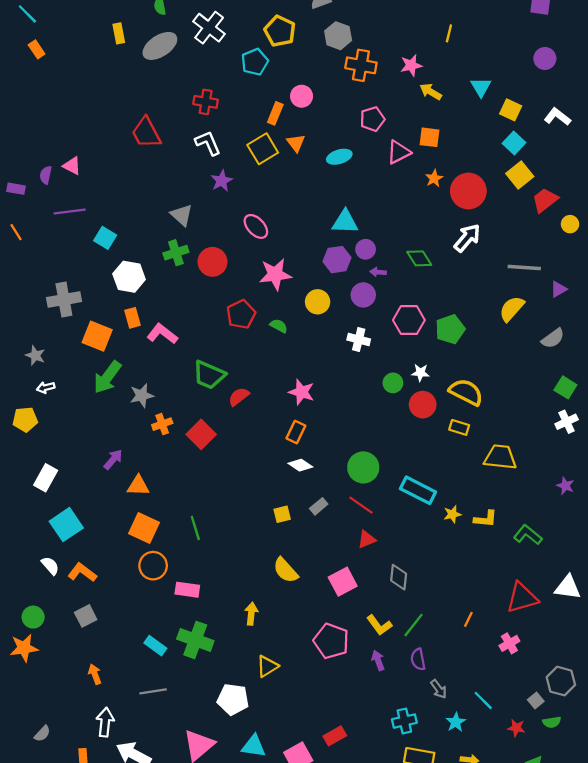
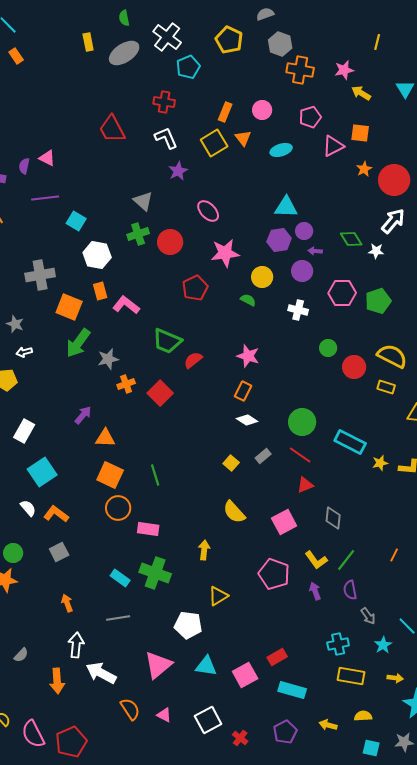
cyan pentagon: (255, 62) -> (188, 67), moved
pink circle: (302, 96) -> (262, 110), moved
green semicircle: (279, 326) -> (248, 300), moved
white star: (420, 373) -> (376, 251), moved
yellow square: (282, 514) -> (231, 463), turned -35

